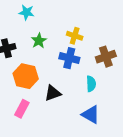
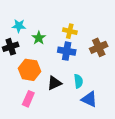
cyan star: (26, 12) -> (19, 26), moved
cyan semicircle: (91, 84) -> (78, 81), moved

